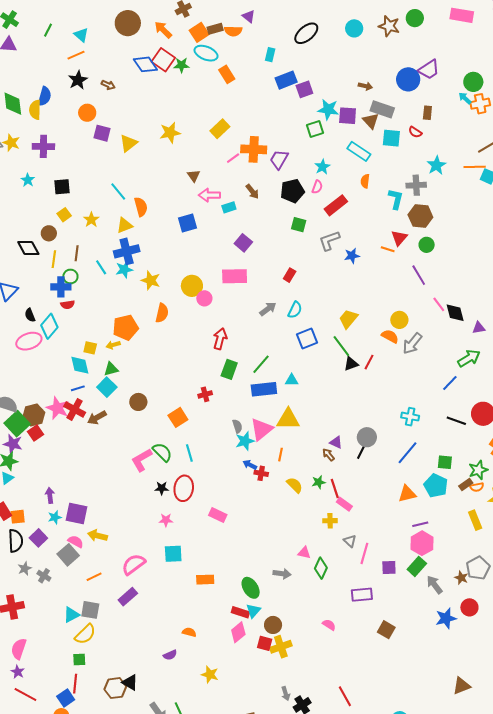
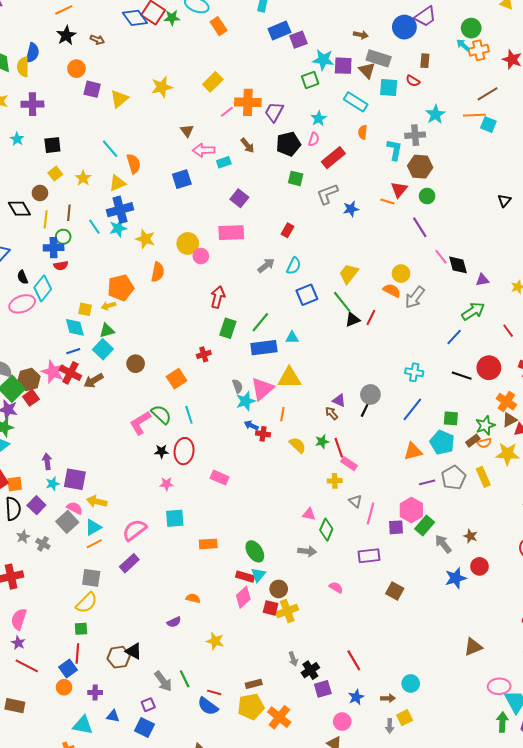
pink hexagon: (422, 543) -> (411, 510), moved
gray pentagon: (478, 568) -> (454, 478), moved
gray arrow: (282, 574) -> (307, 551), moved
cyan triangle: (71, 615) -> (93, 527), moved

